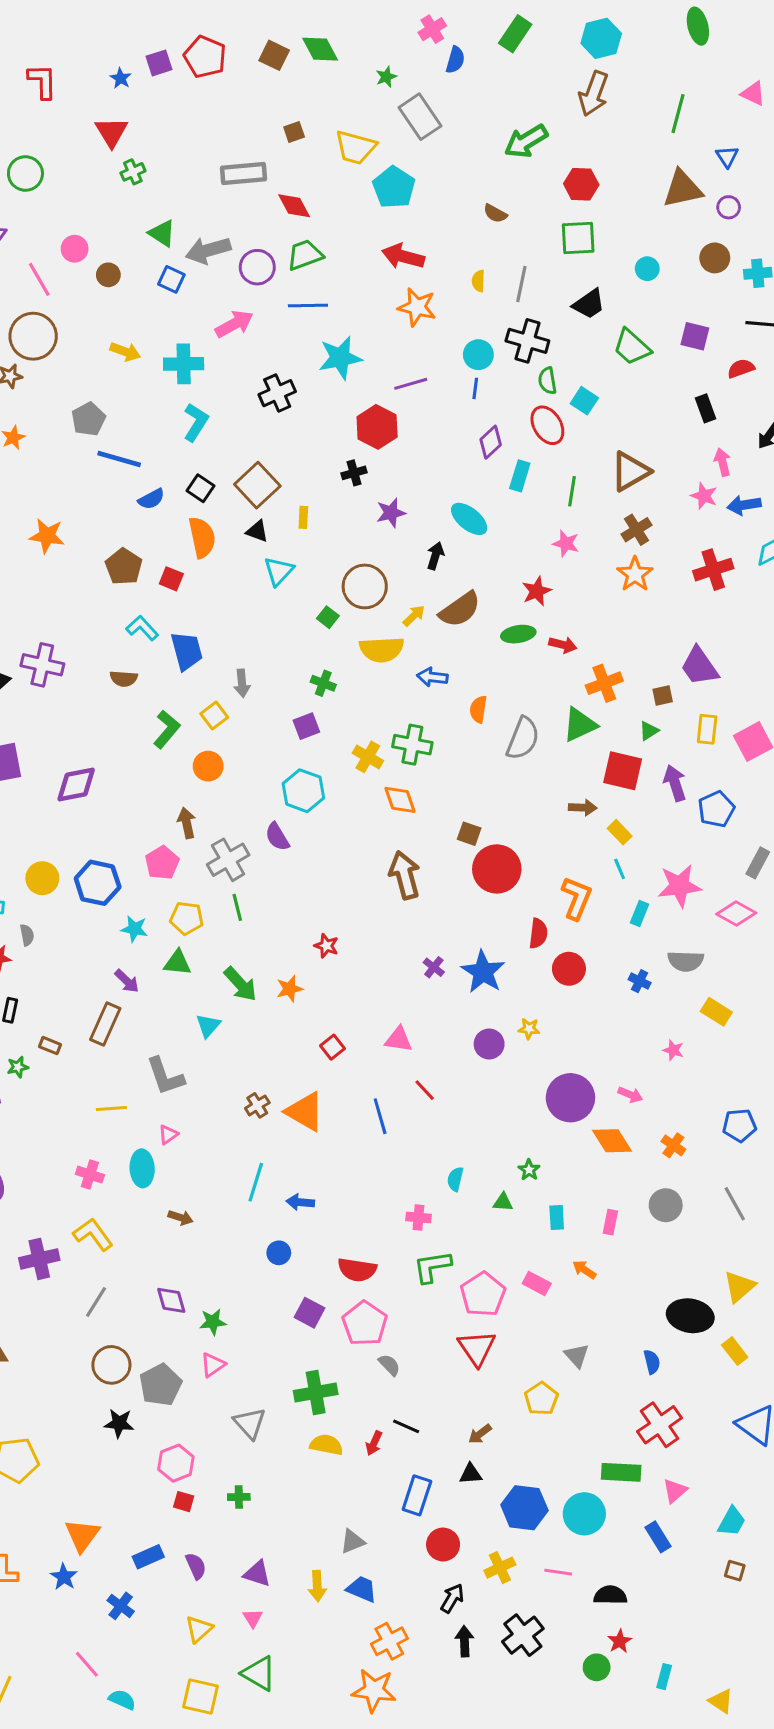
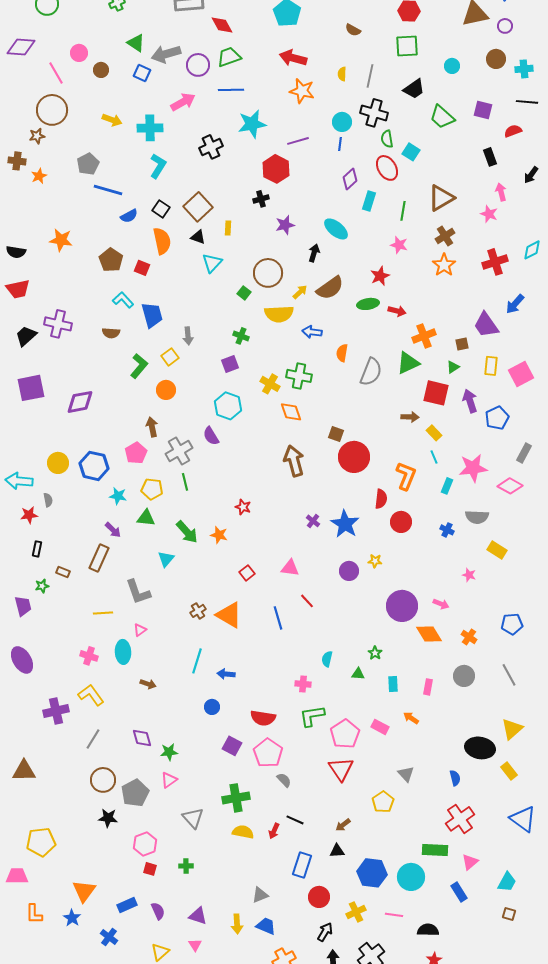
blue arrow: (744, 505) -> (515, 304), moved, turned -40
orange star: (290, 989) -> (219, 535), turned 30

